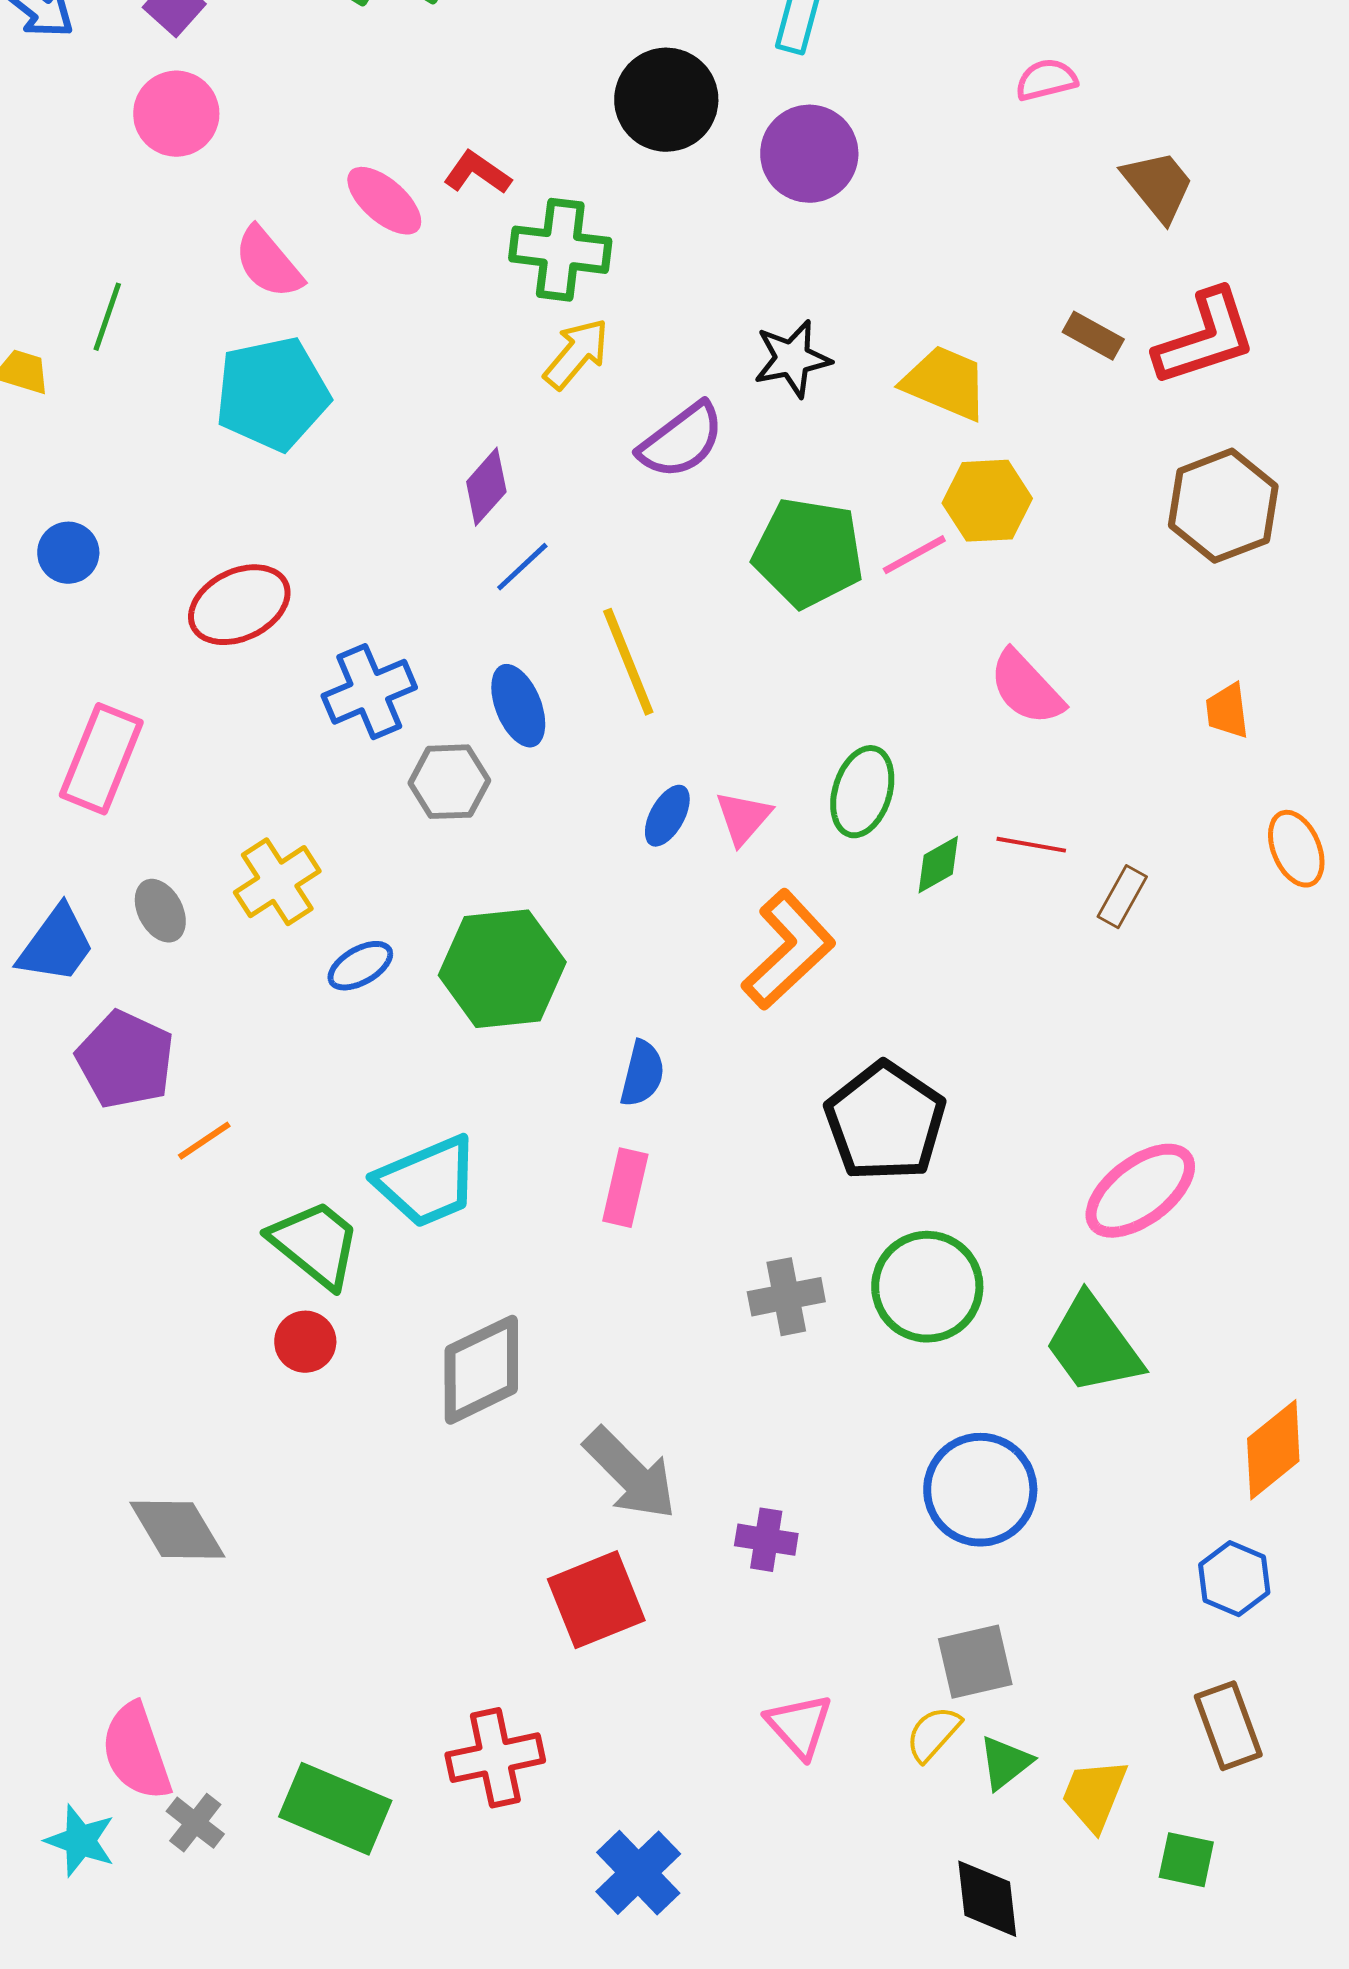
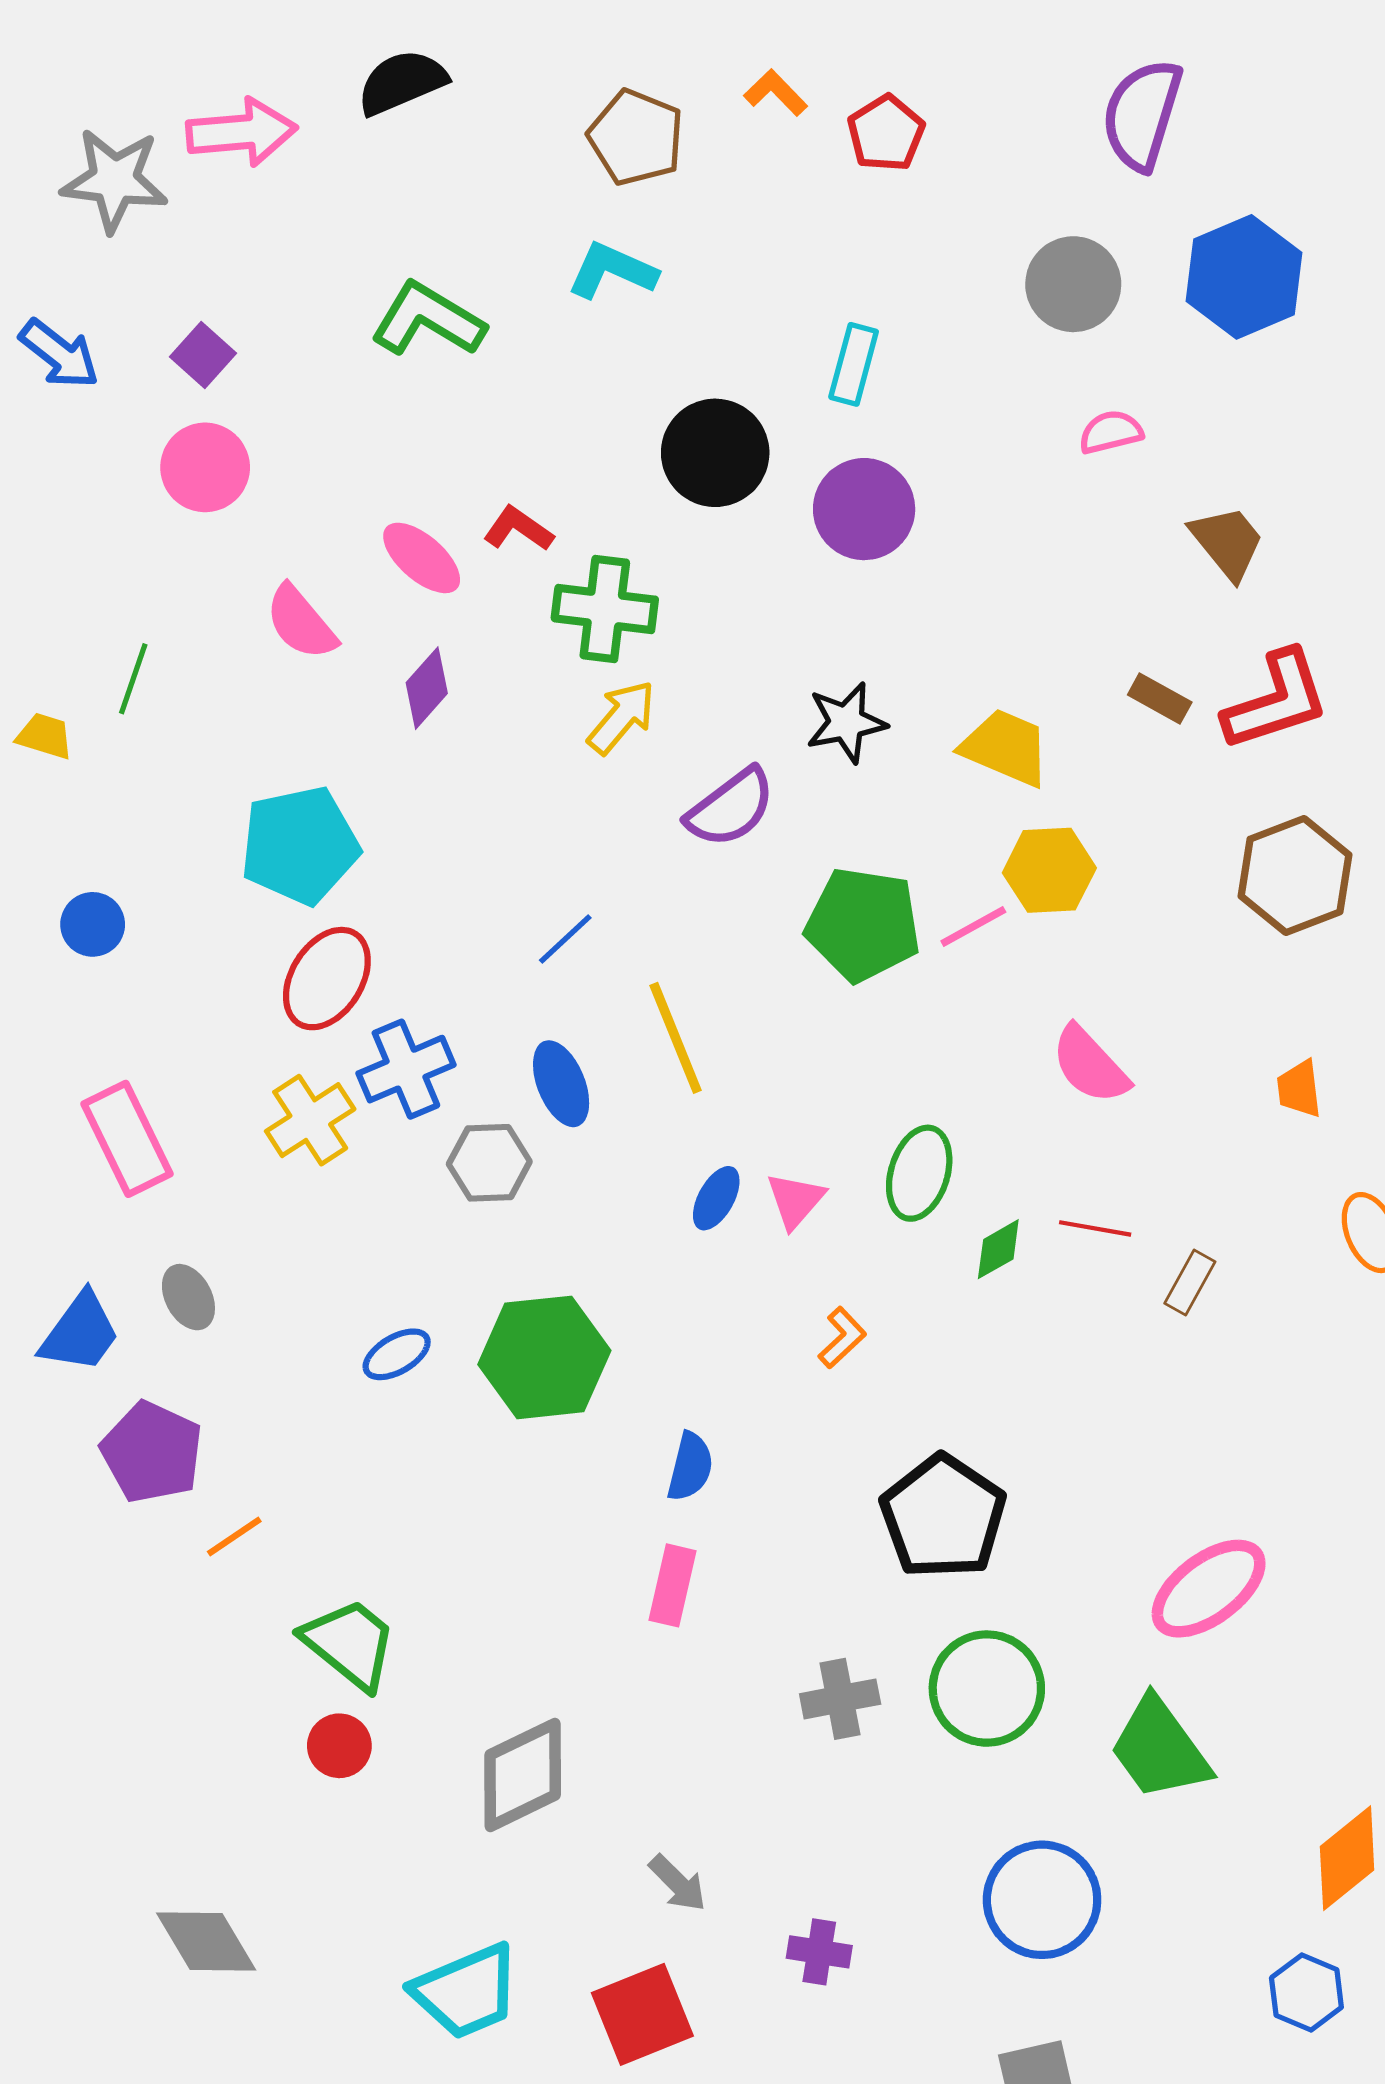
cyan pentagon: (272, 394) -> (300, 845), moved
purple diamond: (486, 487) -> (427, 688), moved
red ellipse: (239, 605) -> (327, 979), moved, turned -32
pink rectangle: (101, 759) -> (127, 1139), turned -48
yellow cross: (277, 882) -> (310, 1120), moved
orange L-shape: (788, 950) -> (842, 1338), size x0.5
cyan trapezoid: (427, 1182) -> (466, 1991), moved
gray arrow: (630, 1474) -> (678, 1883), size x0.6

